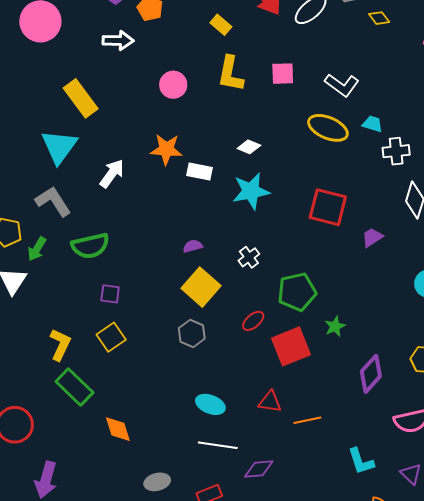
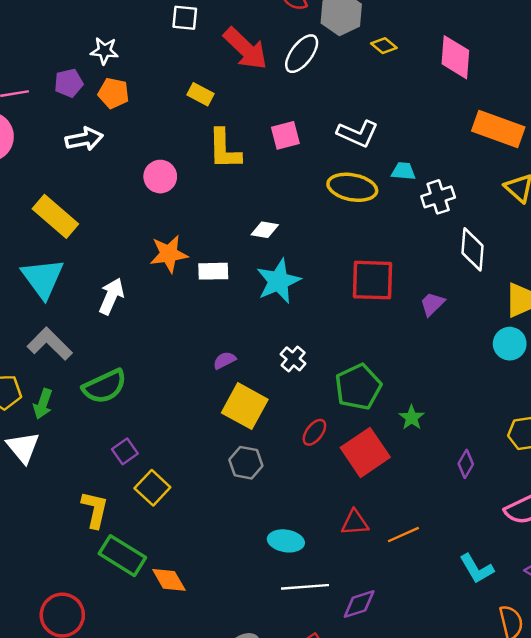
purple square: (110, 294) -> (125, 451), moved, turned -30
purple diamond: (371, 374) -> (466, 464), size x0.6
orange diamond: (118, 429) -> (169, 580), moved

